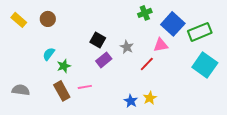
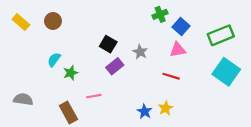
blue square: (173, 24) -> (181, 26), moved, size x0.7
red line: (147, 64) -> (171, 76), moved, turned 63
brown rectangle: (62, 91) -> (68, 113), moved

